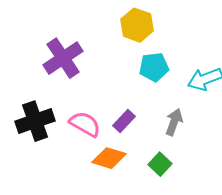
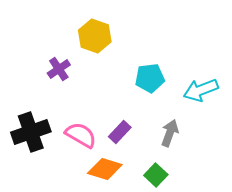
yellow hexagon: (137, 25) -> (95, 36), moved
purple cross: (63, 58) -> (59, 69), size x0.6

